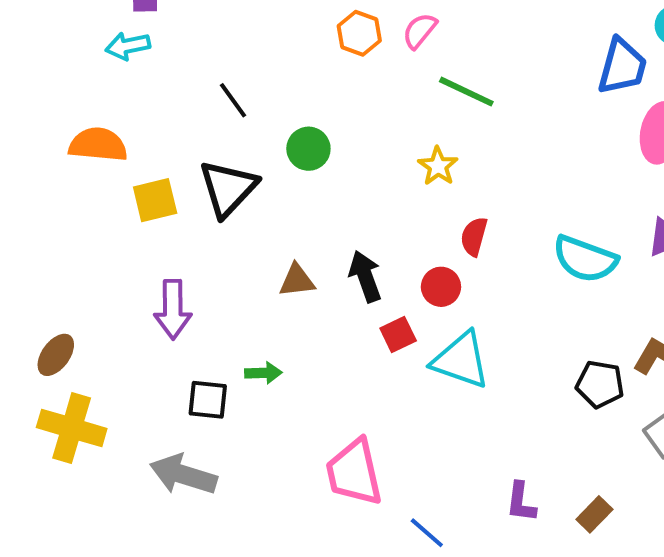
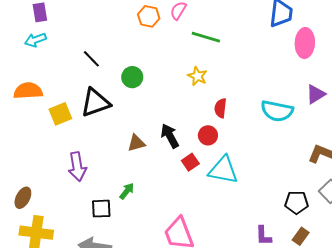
black triangle: (228, 188) -> (95, 103), turned 36
green arrow: (263, 373) -> (127, 191), turned -42
black pentagon: (600, 384) -> (297, 202), moved

